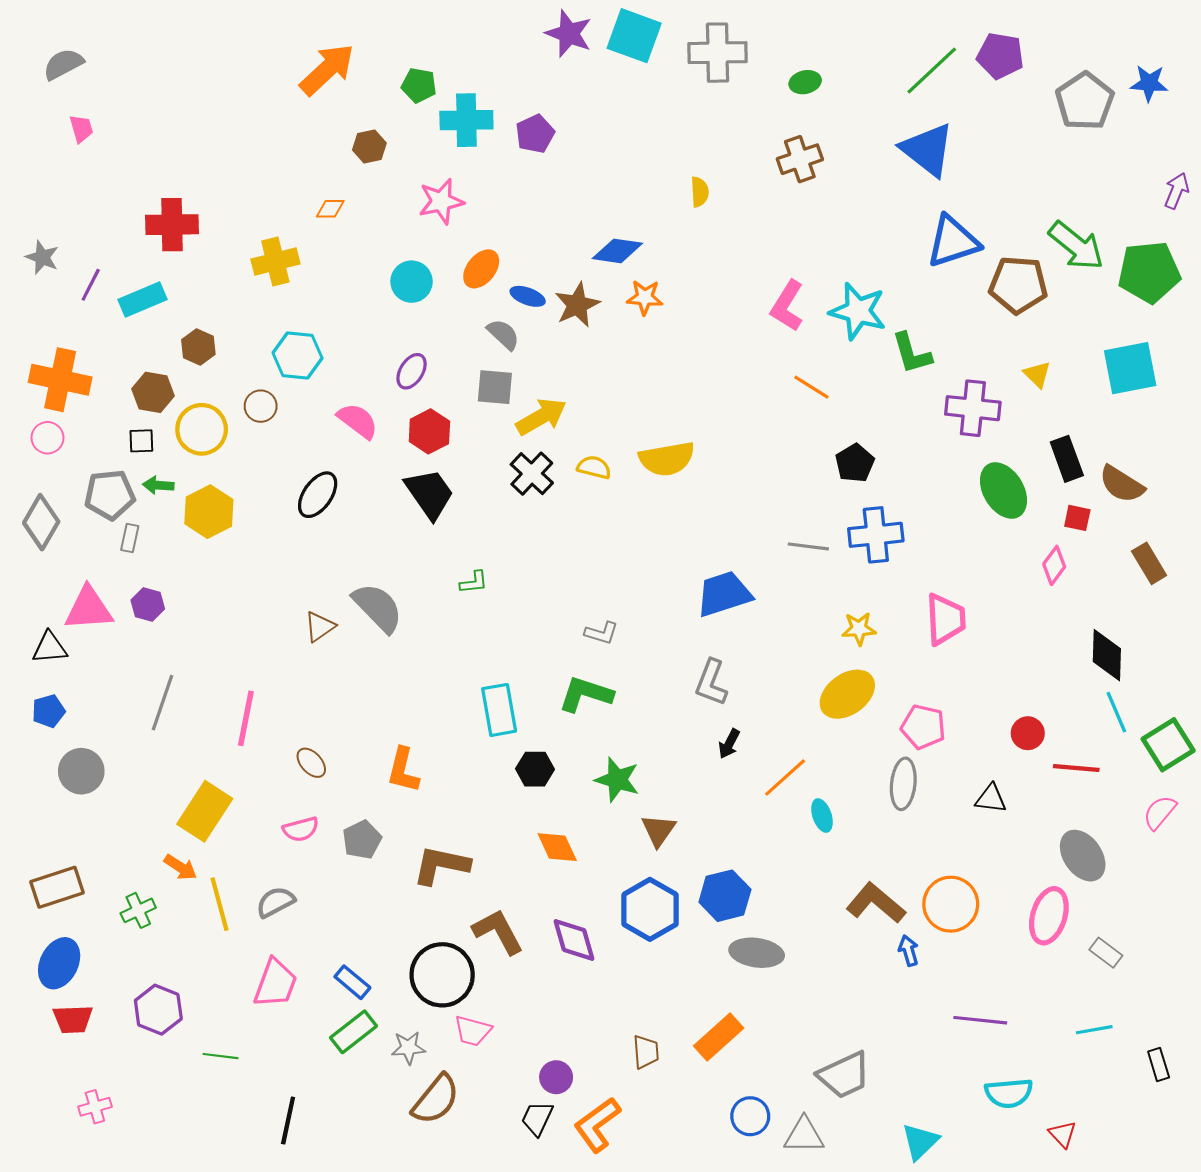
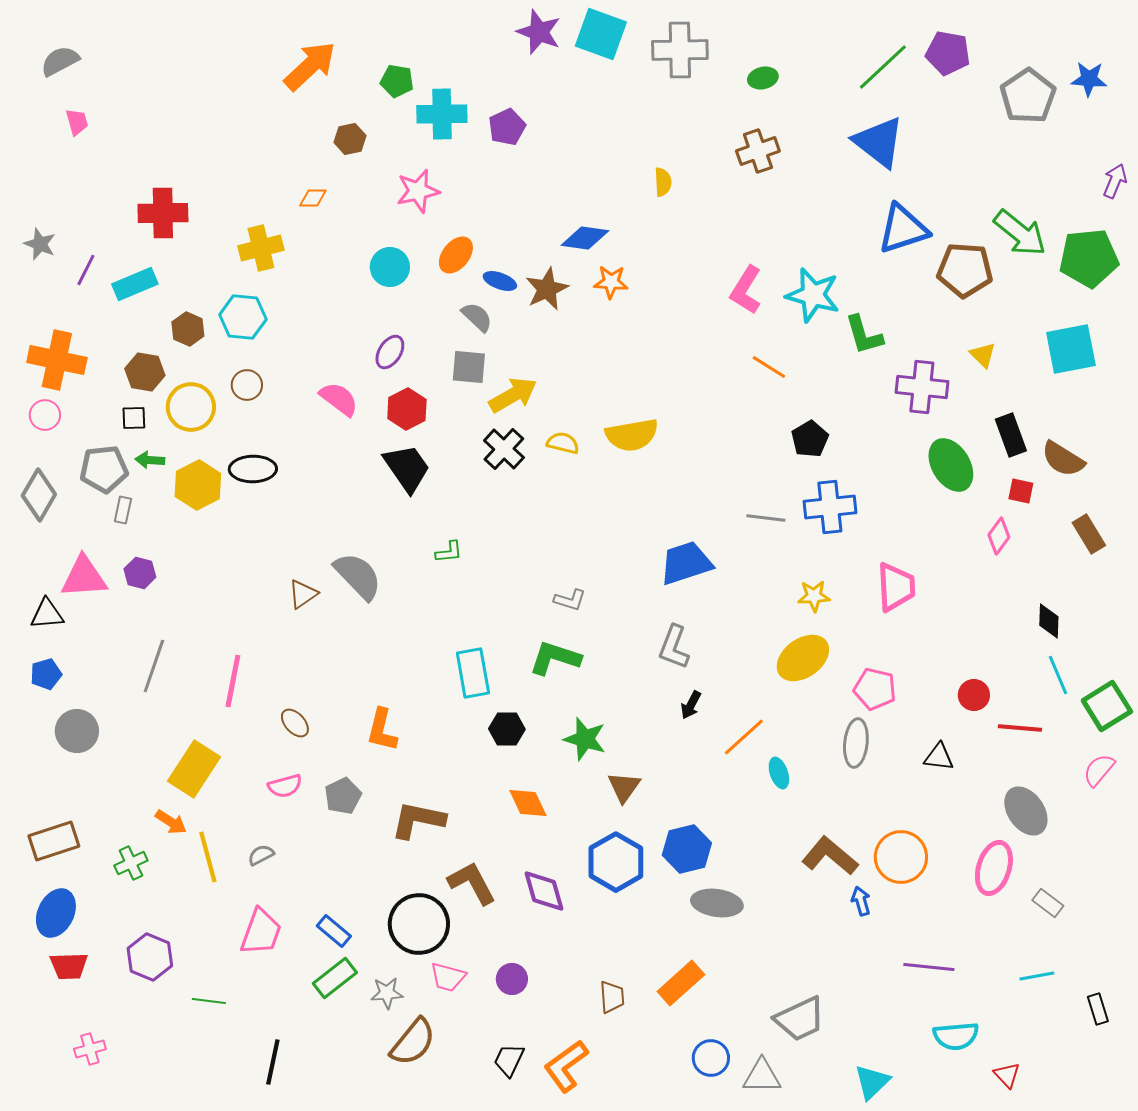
cyan hexagon: (298, 355) -> (243, 317), moved
black ellipse: (318, 495) -> (253, 469), moved, turned 54
black diamond: (1107, 655) -> (1049, 621), size x0.7
gray semicircle: (275, 902) -> (261, 855), size x0.7
purple circle: (556, 1077) -> (512, 979), moved

